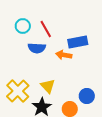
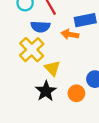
yellow cross: (18, 91) -> (32, 50), moved

